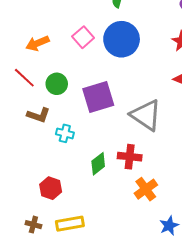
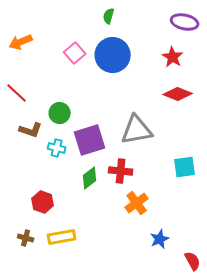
orange arrow: (37, 43) -> (21, 42), moved
green circle: (57, 84) -> (60, 113), moved
purple square: (98, 97) -> (90, 140), moved
gray triangle: (146, 115) -> (137, 130), turned -44

